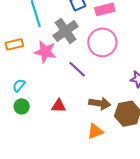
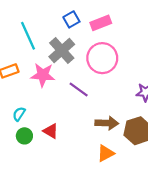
red triangle: (59, 106) -> (51, 131), moved, turned 35

